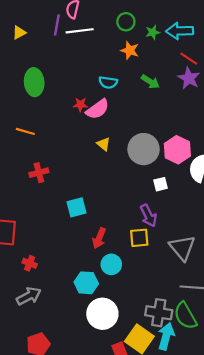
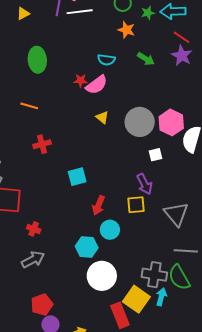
cyan arrow: (166, 336) -> (161, 297), size x0.7

